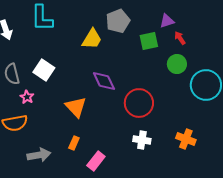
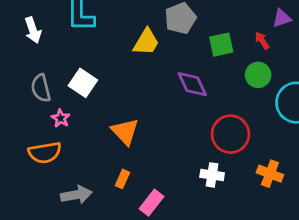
purple triangle: (167, 21) -> (282, 18), moved
purple diamond: (104, 81) -> (192, 84), moved
red circle: (139, 103) -> (230, 134), moved

